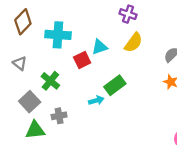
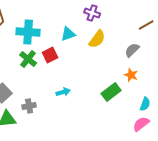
cyan triangle: (100, 47) -> (68, 34), moved
green cross: (50, 81) -> (28, 59), moved
green rectangle: (115, 85) -> (111, 92), moved

